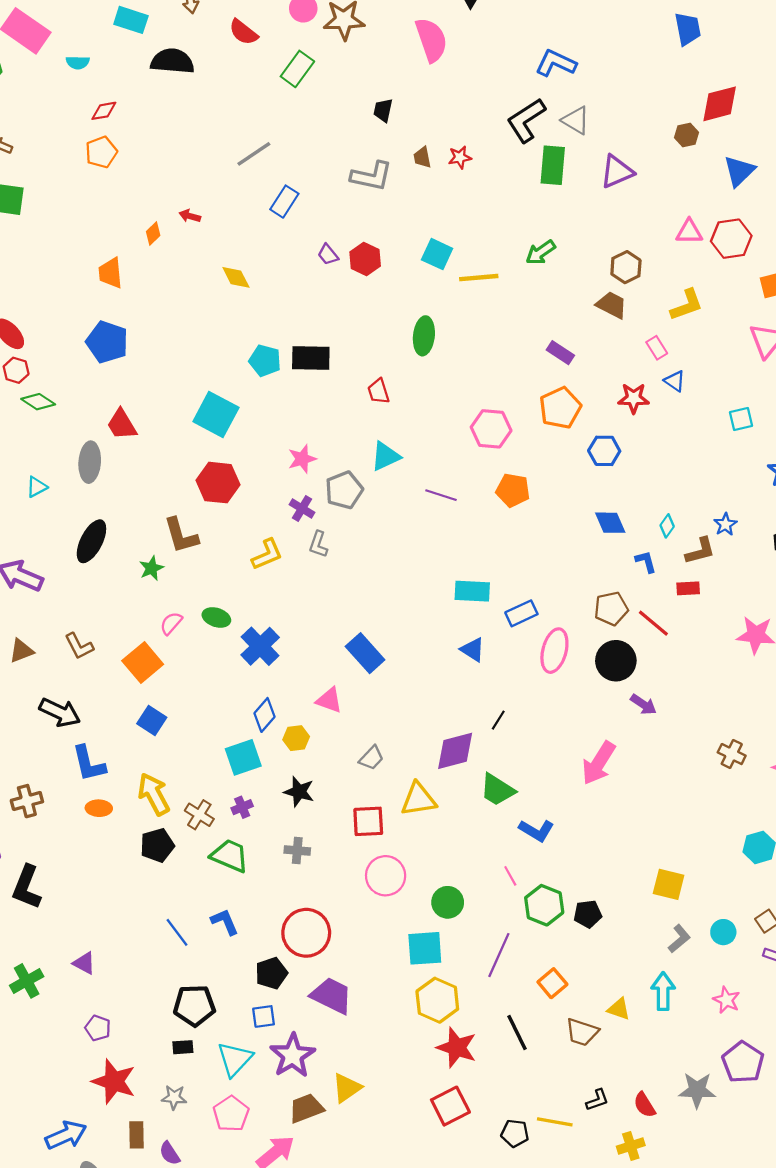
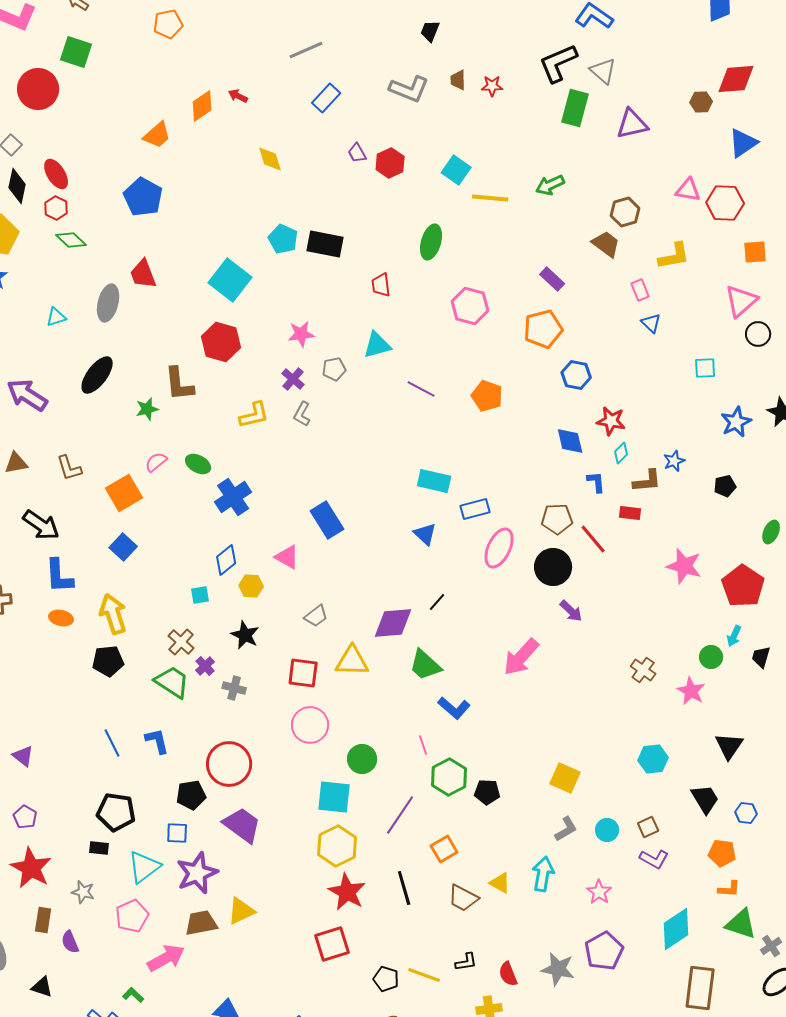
orange diamond: (153, 233) -> (202, 106), size x1.5
orange trapezoid: (110, 273) -> (157, 135), turned -136
red star: (634, 398) -> (611, 421), moved
pink hexagon: (491, 429) -> (470, 306), moved
gray pentagon: (344, 490) -> (334, 369), size x0.7
cyan square: (243, 757) -> (200, 595), size x0.6
purple cross: (242, 807) -> (205, 666), moved, turned -30
brown cross: (199, 815) -> (181, 642), moved

